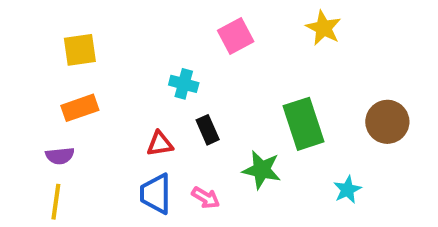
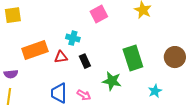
yellow square: (80, 50) -> (13, 15), moved
orange rectangle: (80, 108) -> (35, 50), moved, size x1.4
red triangle: (160, 144) -> (61, 57), moved

